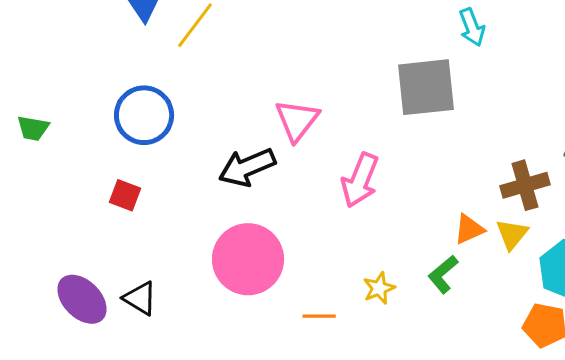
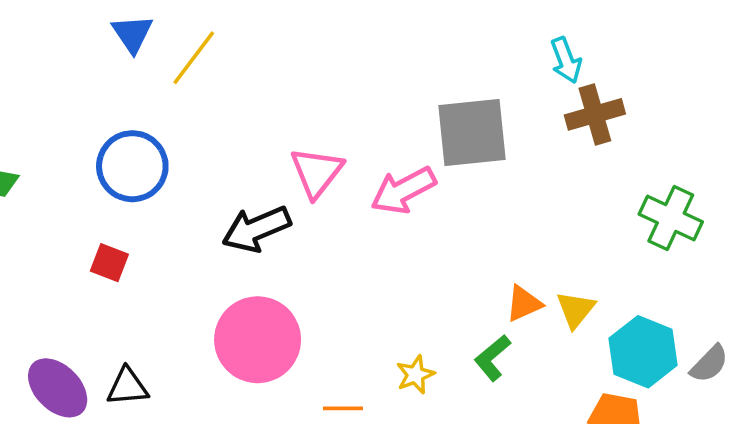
cyan arrow: (472, 27) -> (566, 60), moved
pink arrow: (360, 180) -> (403, 190), moved, turned 40
brown cross: (525, 185) -> (595, 114), moved
black triangle: (140, 298) -> (127, 387), turned -36

